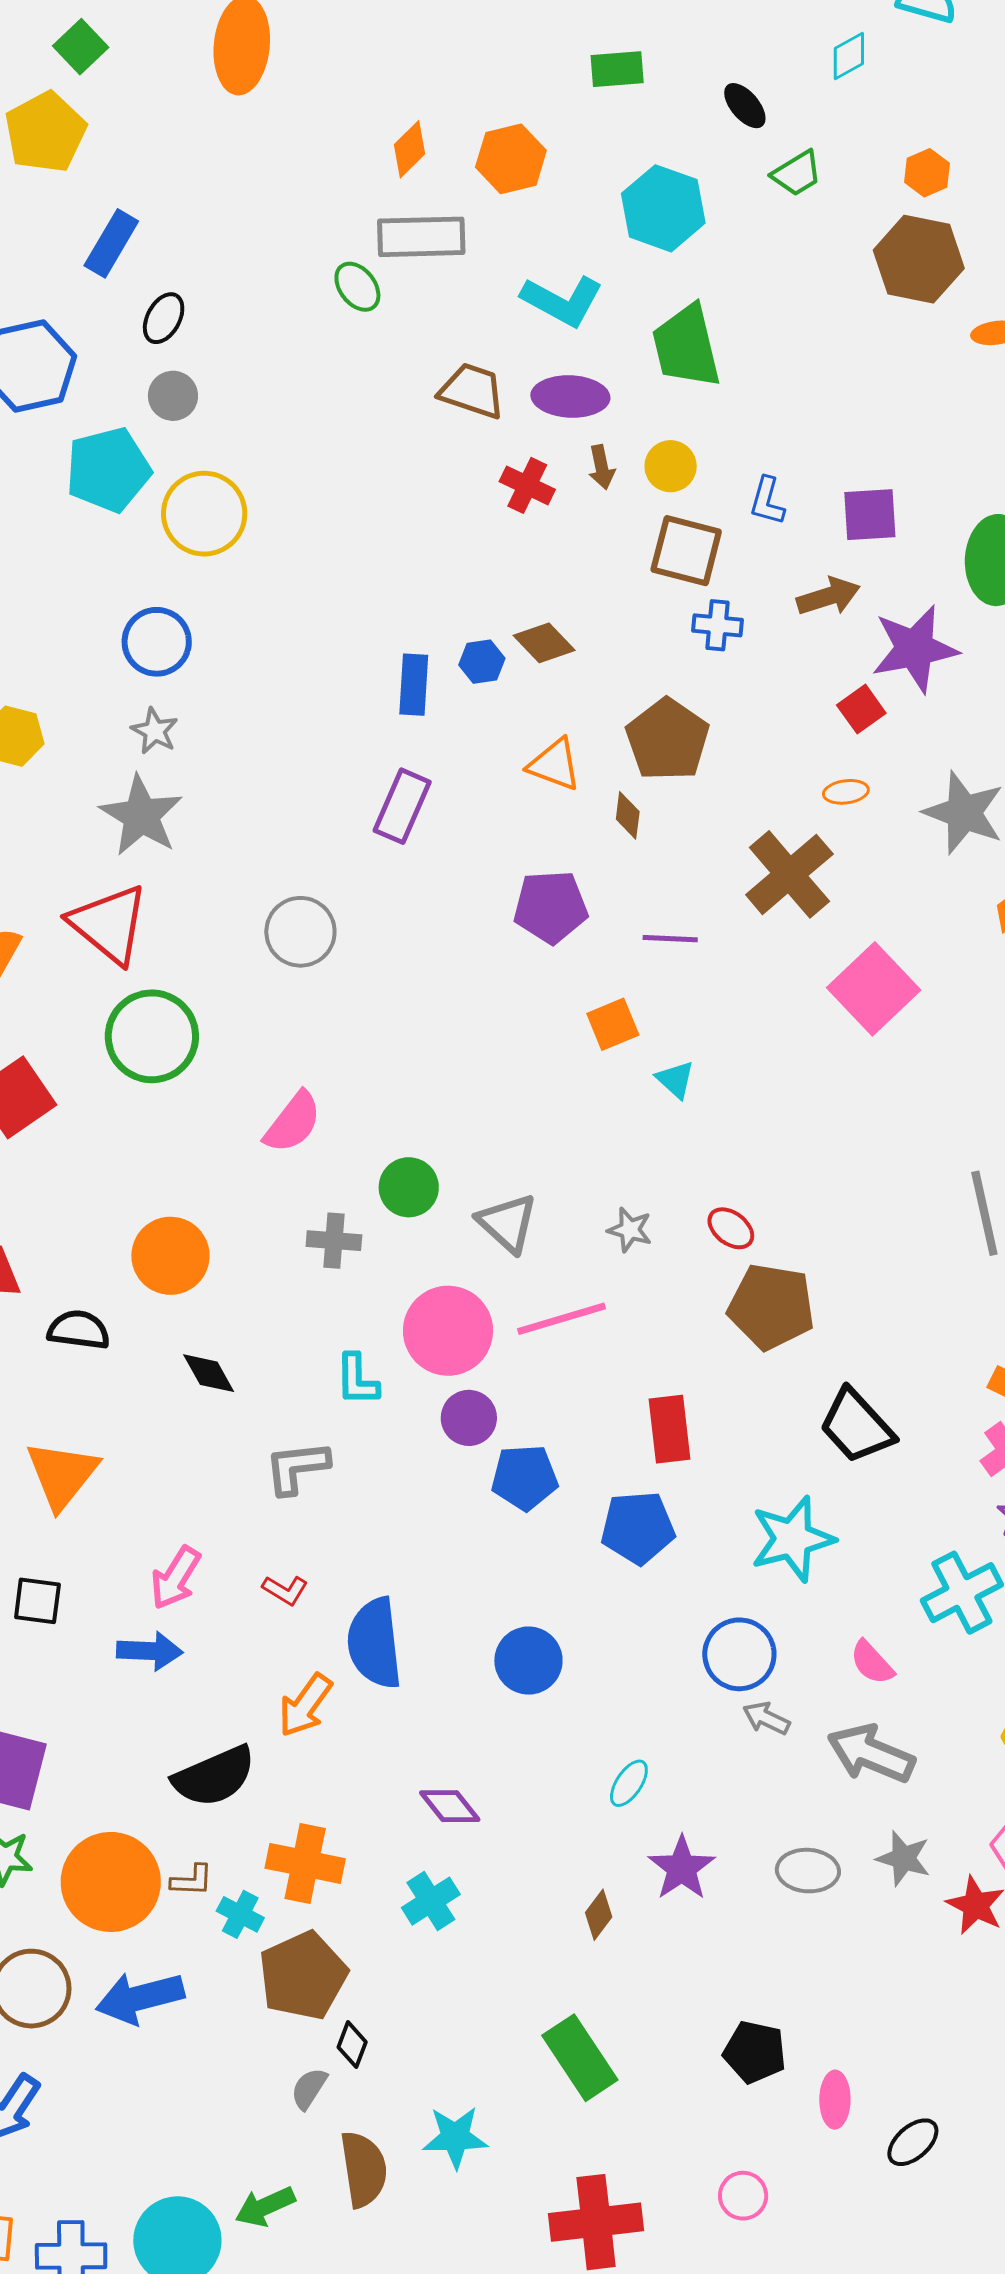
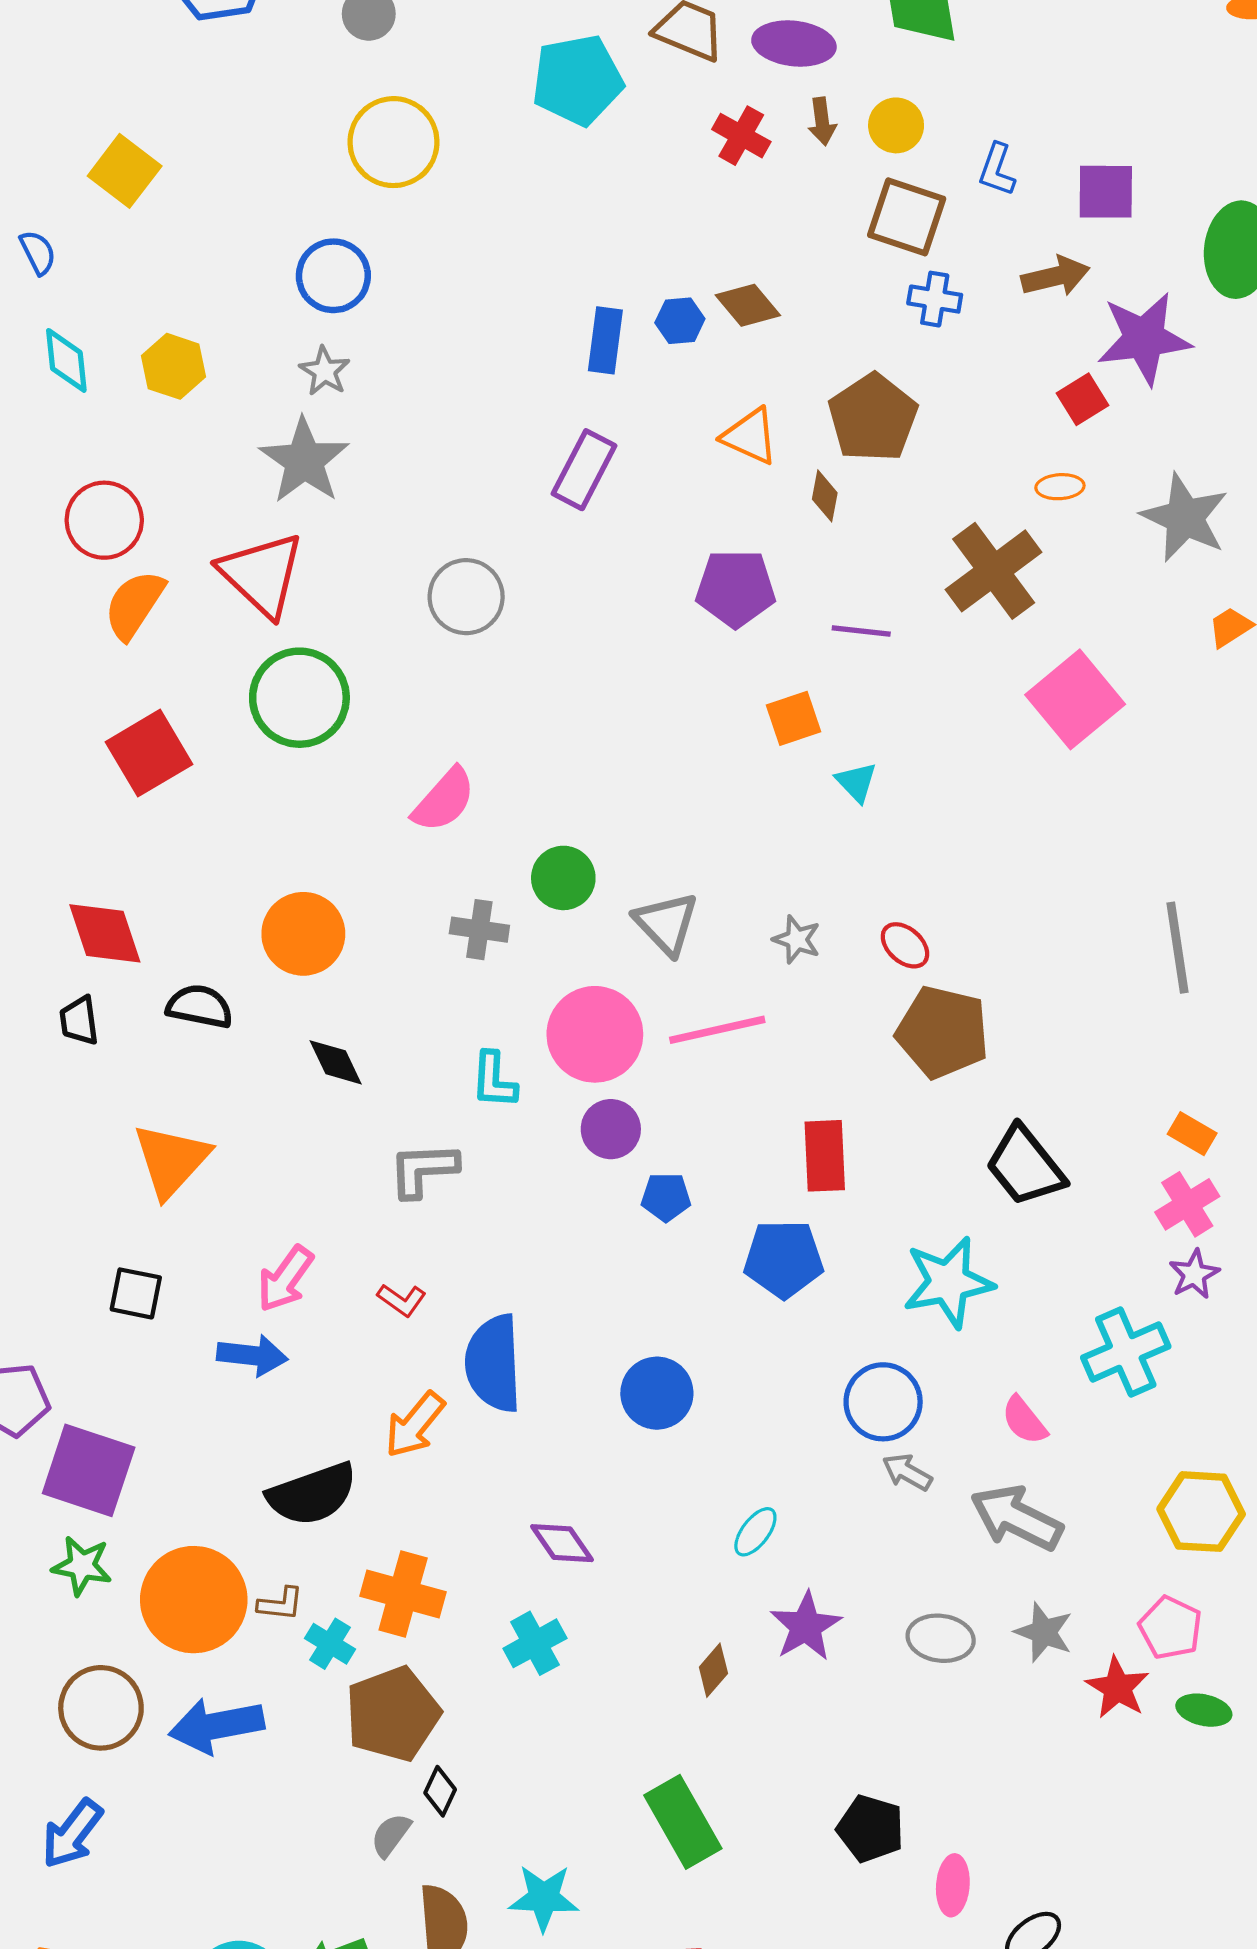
cyan pentagon: (108, 470) -> (577, 80), moved
blue pentagon: (525, 1478) -> (666, 1197), size x0.7

